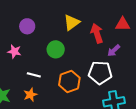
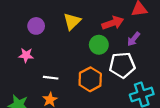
yellow triangle: (72, 22) -> (72, 21), moved
red arrow: (97, 33) -> (113, 23), turned 96
green circle: (56, 49) -> (99, 45), moved

